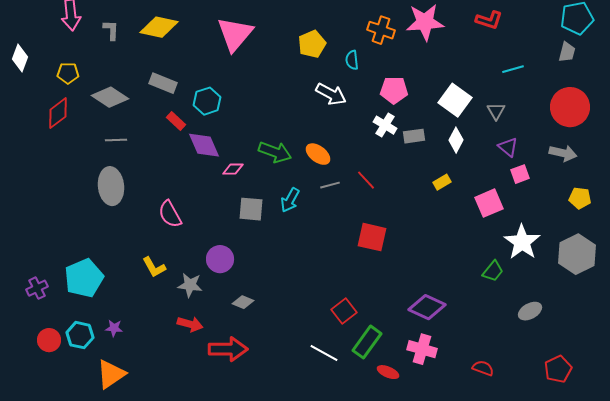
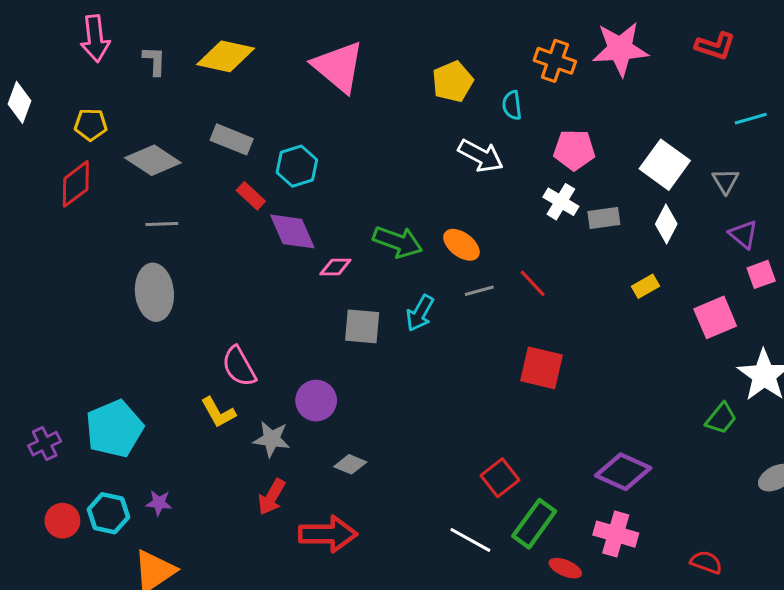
pink triangle: (235, 34) -> (338, 67), turned -30
pink semicircle: (170, 214) -> (239, 366), moved
red arrow: (190, 324) -> (272, 497), turned 105

